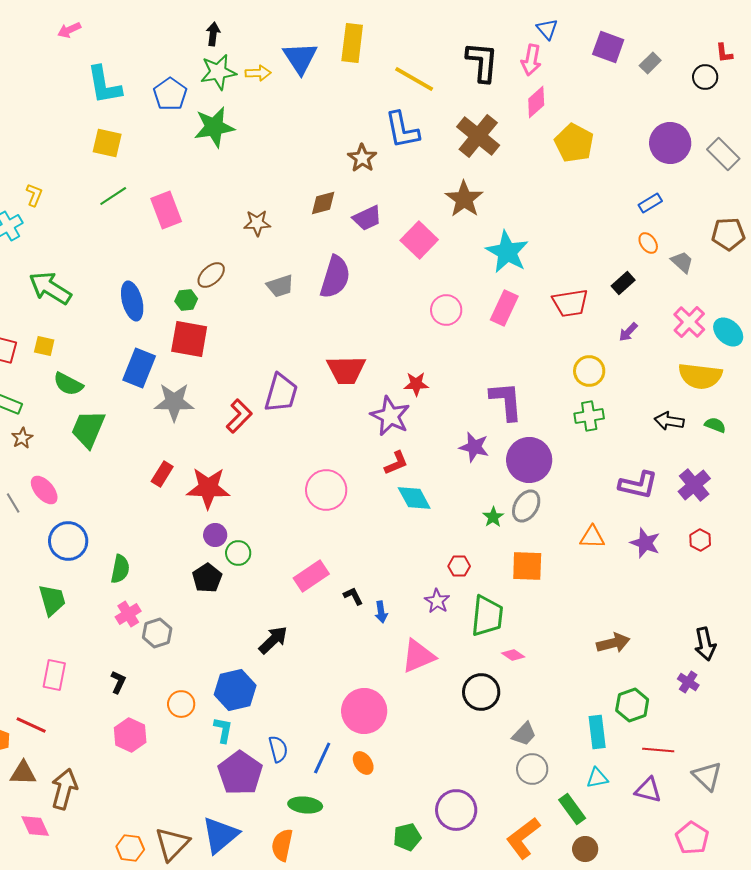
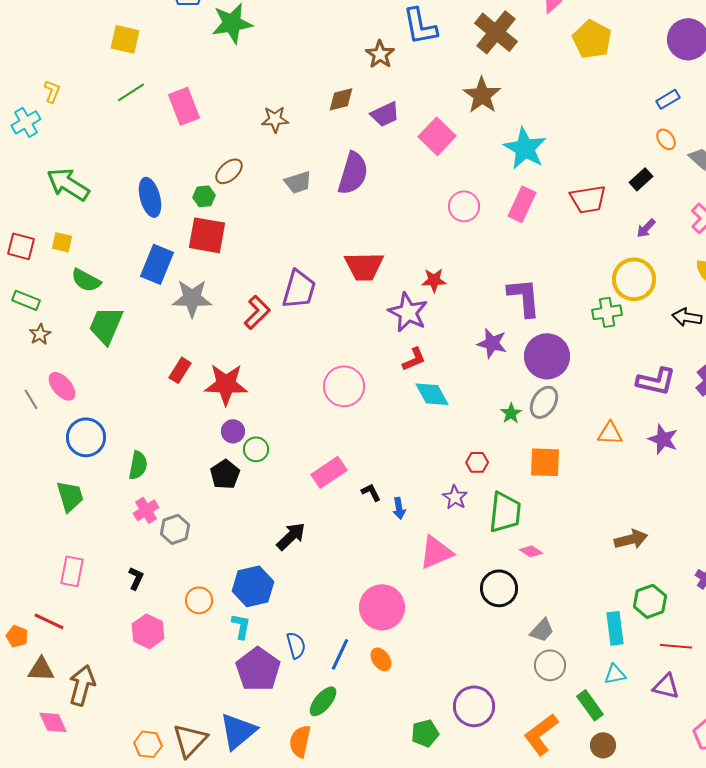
yellow circle: (589, 371) -> (634, 279), moved, size x1.4
green ellipse: (305, 805) -> (323, 701), turned -56

